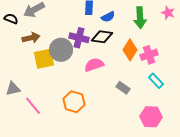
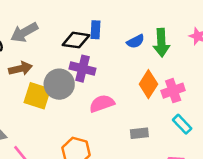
blue semicircle: (108, 17) -> (136, 41), moved
black diamond: (102, 37) -> (76, 40), moved
yellow square: (44, 59) -> (37, 96), turned 30
gray rectangle: (123, 88) -> (139, 133), turned -40

